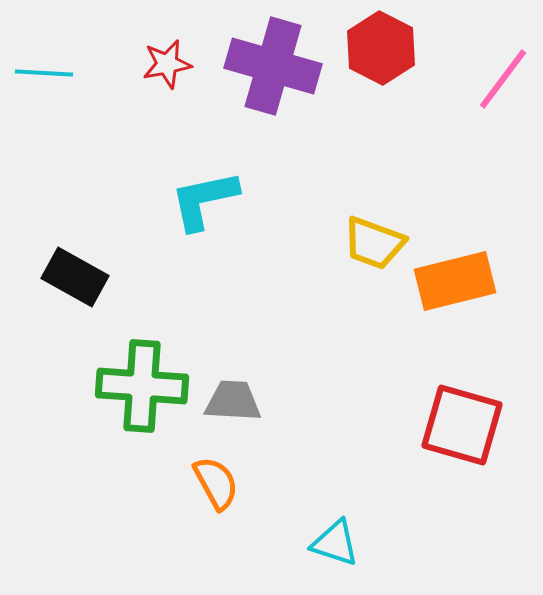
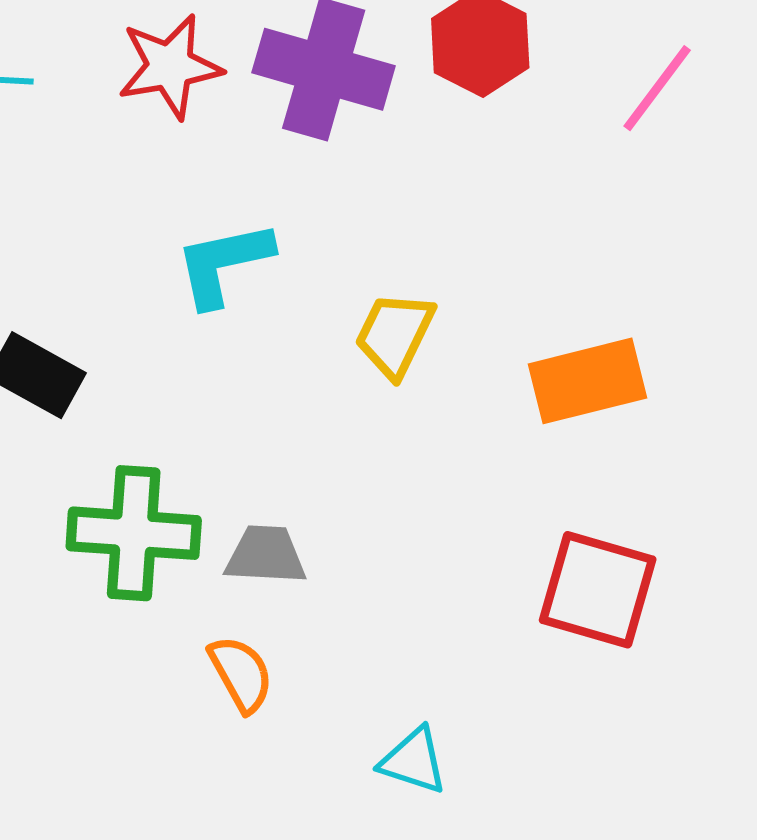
red star: (167, 64) -> (170, 66), size x1.5
yellow trapezoid: (374, 243) -> (395, 335), moved, turned 96

